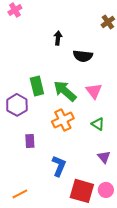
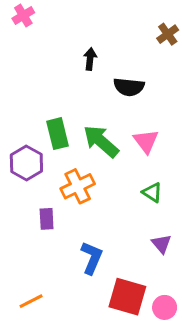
orange cross: (63, 120) -> (78, 186), moved
pink circle: (106, 190) -> (165, 307), moved

